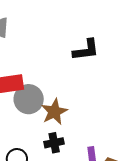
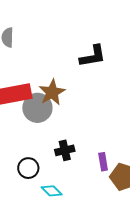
brown star: (54, 112) -> (52, 92), moved

